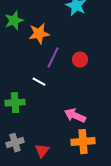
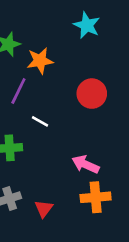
purple line: (53, 58) -> (18, 91), moved
red circle: (80, 60) -> (92, 94), size x1.5

